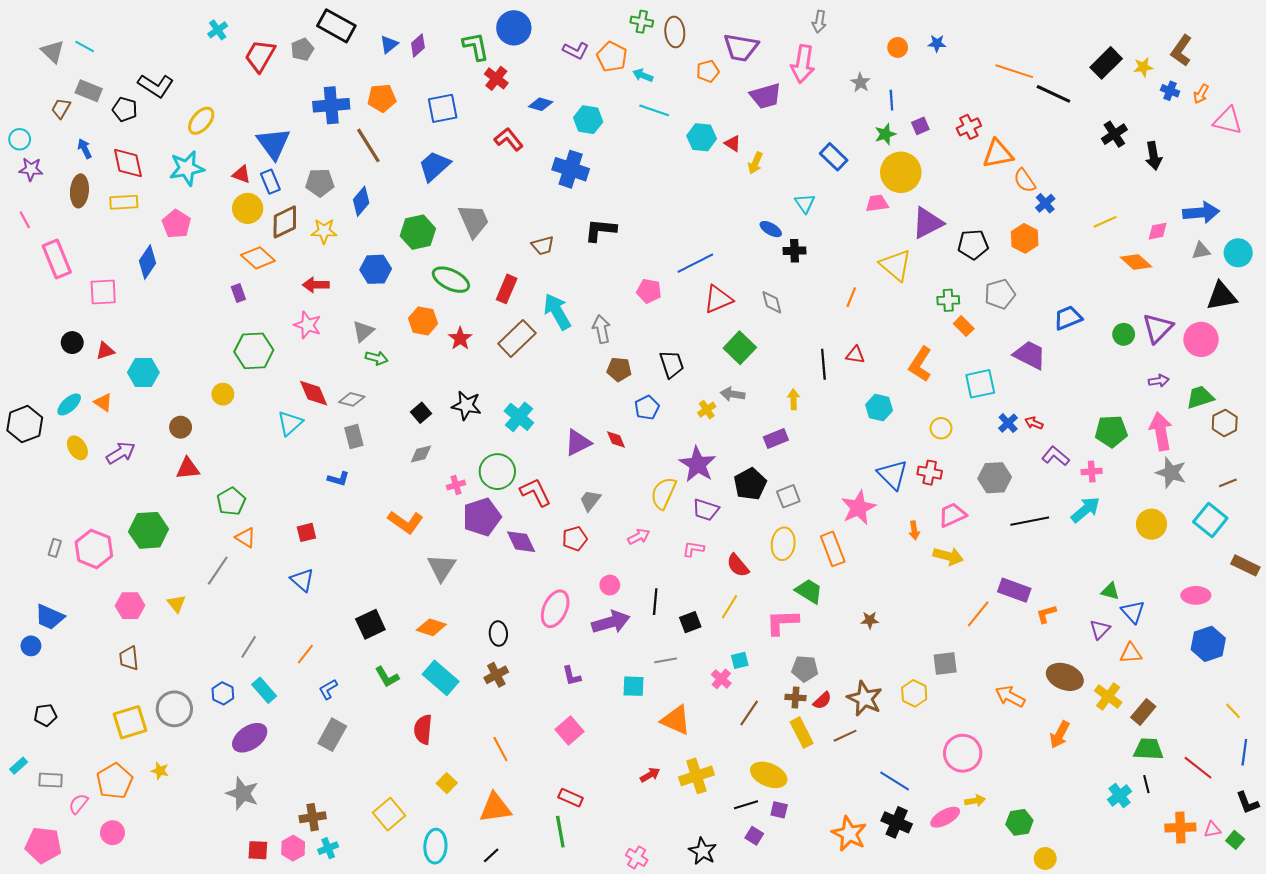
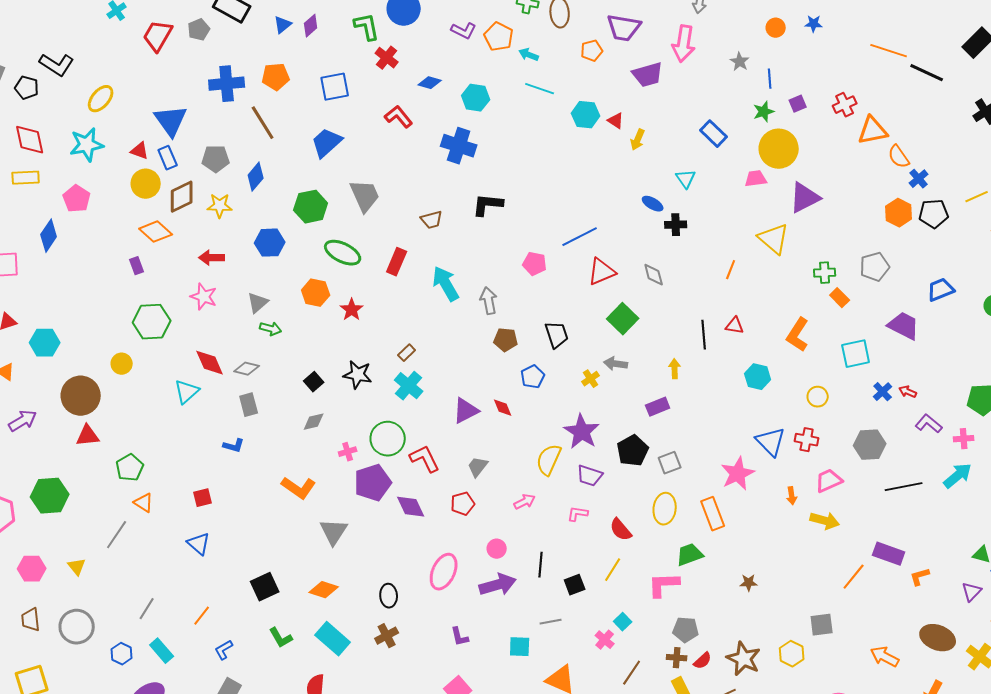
black pentagon: (973, 245) -> (934, 214), moved
brown rectangle: (517, 338) -> (407, 353), moved, size x0.5
brown circle: (181, 427) -> (81, 396), size x1.8
green trapezoid: (809, 591) -> (690, 555), turned -52
cyan square: (740, 660) -> (623, 622), turned -30
gray circle: (174, 709) -> (77, 627), moved

